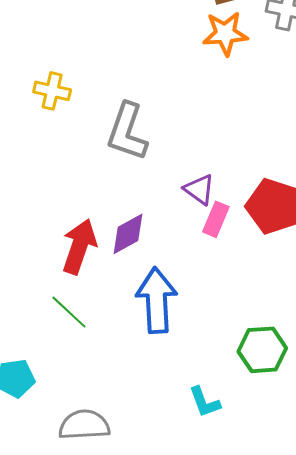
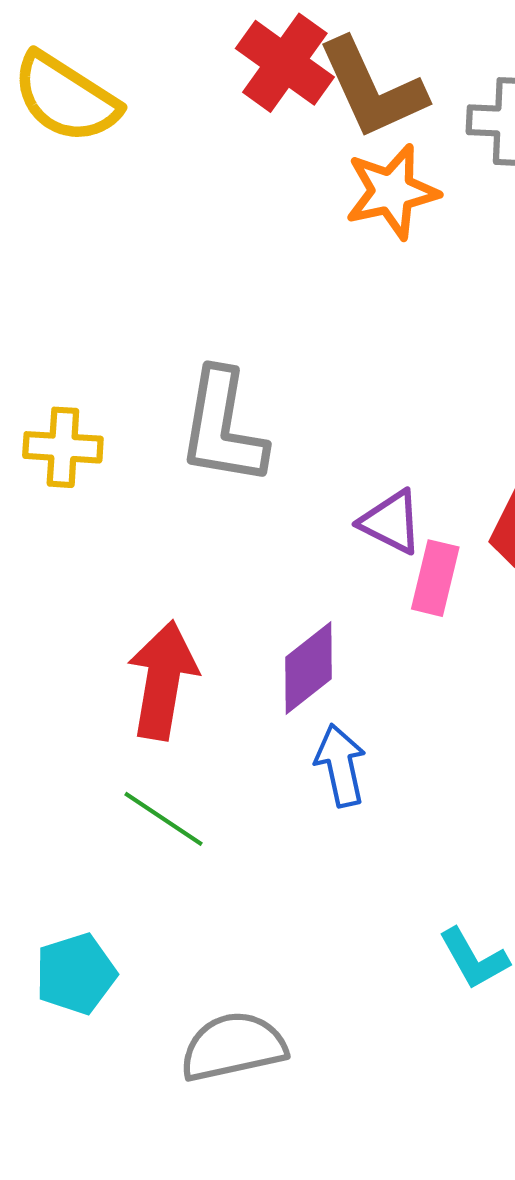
yellow cross: (52, 91) -> (63, 447), moved
purple diamond: (128, 234) -> (309, 668), moved
blue arrow: (157, 300) -> (341, 765), size x0.6

